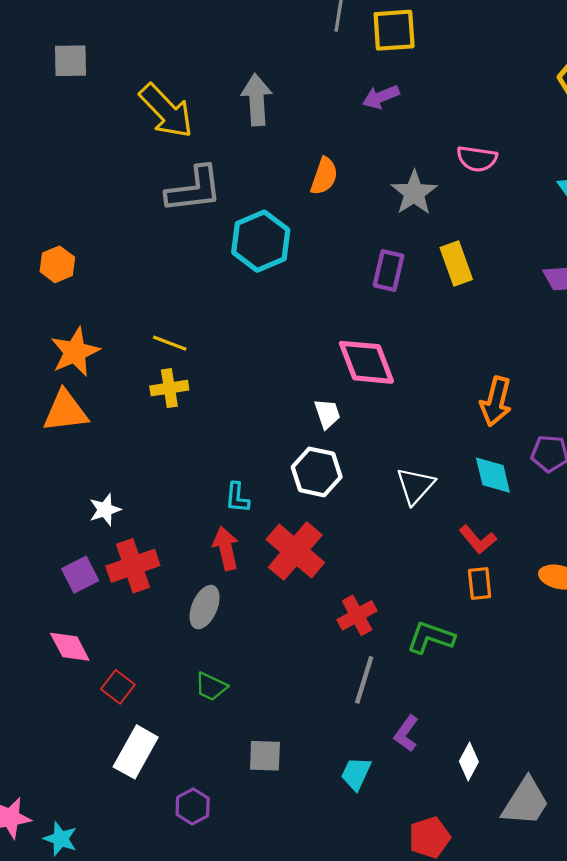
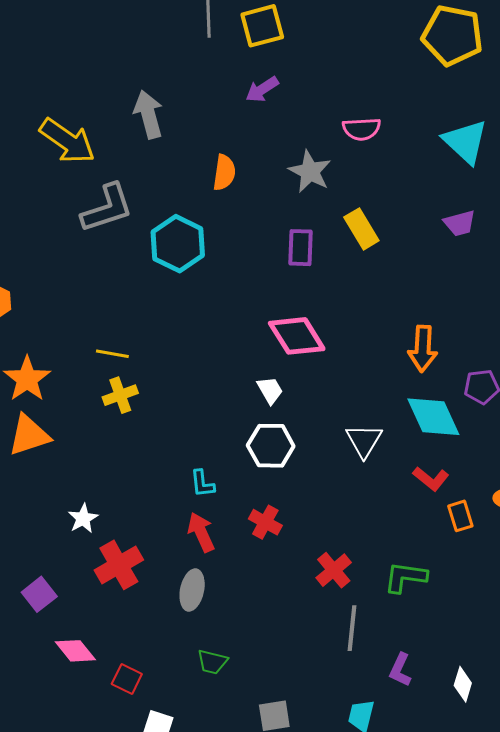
cyan diamond: (493, 475) -> (433, 417), size x1.4
red cross: (295, 551) -> (265, 522), size x0.6
purple square: (80, 575) -> (39, 594), moved
orange rectangle: (480, 583) -> (460, 516), moved

